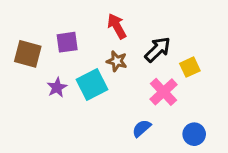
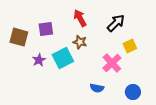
black arrow: (158, 49) -> (116, 23), moved
blue semicircle: (142, 128) -> (97, 88), turned -128

